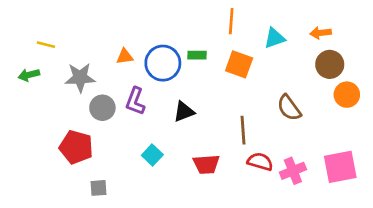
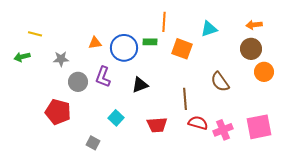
orange line: (231, 21) -> (164, 22), moved
orange arrow: (321, 33) -> (254, 25), moved
gray star: (80, 78) -> (61, 59), size x0.7
gray square: (98, 188) -> (93, 143), moved, turned 32

